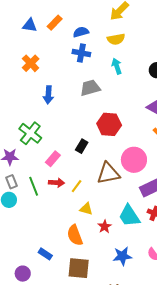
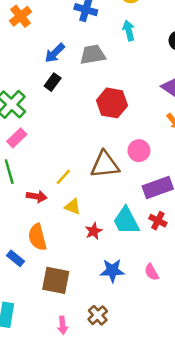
blue arrow: (48, 95) -> (55, 53), moved, turned 36
black rectangle: (82, 146) -> (53, 82), moved
pink rectangle: (53, 159) -> (17, 138), moved
pink circle: (134, 160) -> (139, 151), size x0.7
red arrow: (57, 183) -> (37, 196), moved
orange semicircle: (75, 235) -> (37, 237), moved

